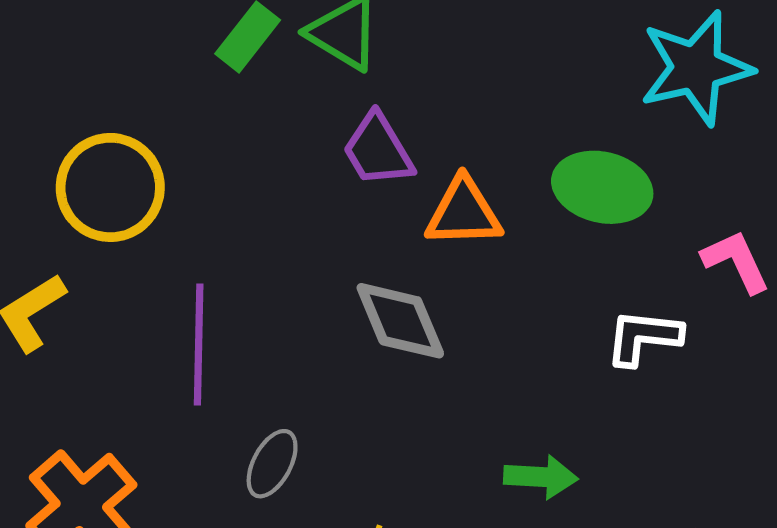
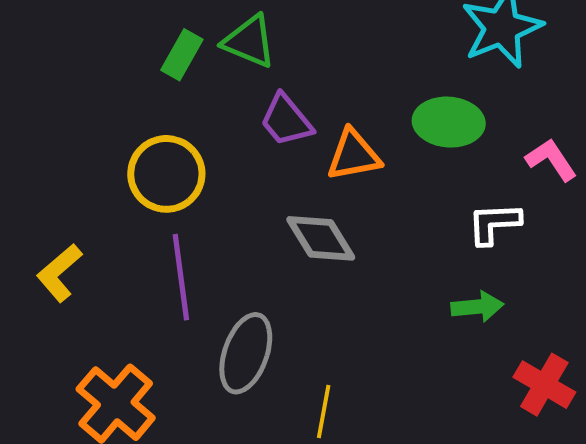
yellow circle: (110, 187) -> (166, 174), moved
gray ellipse: (272, 464) -> (246, 353), size x1.6
green arrow: (541, 477) -> (477, 307), moved

